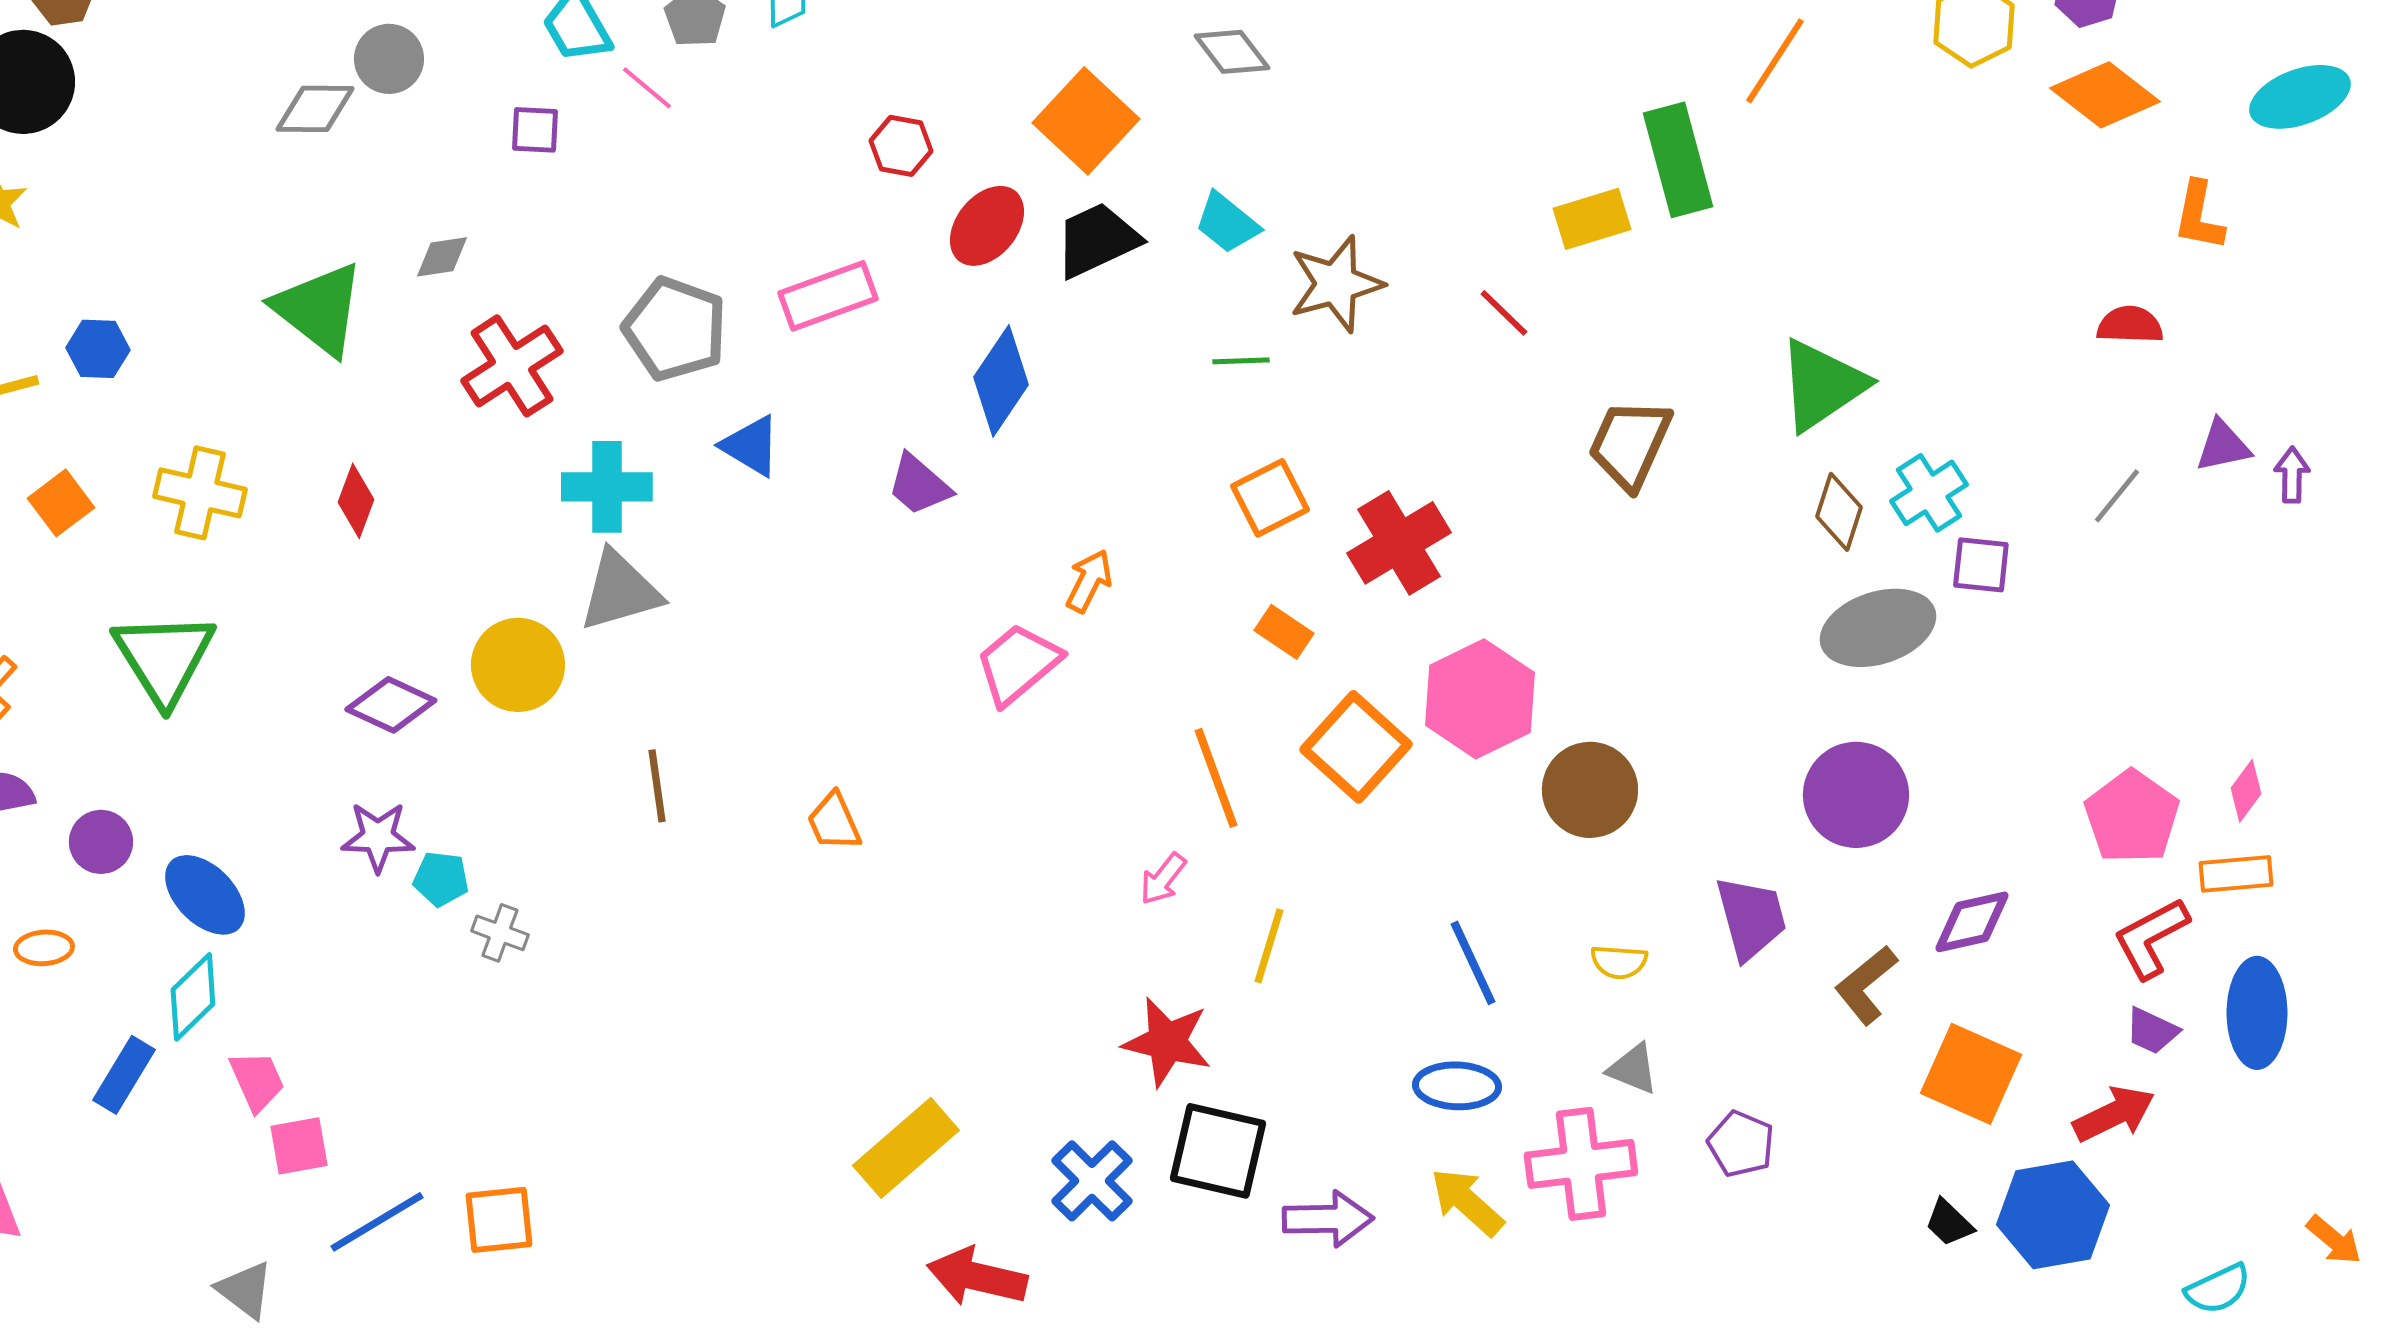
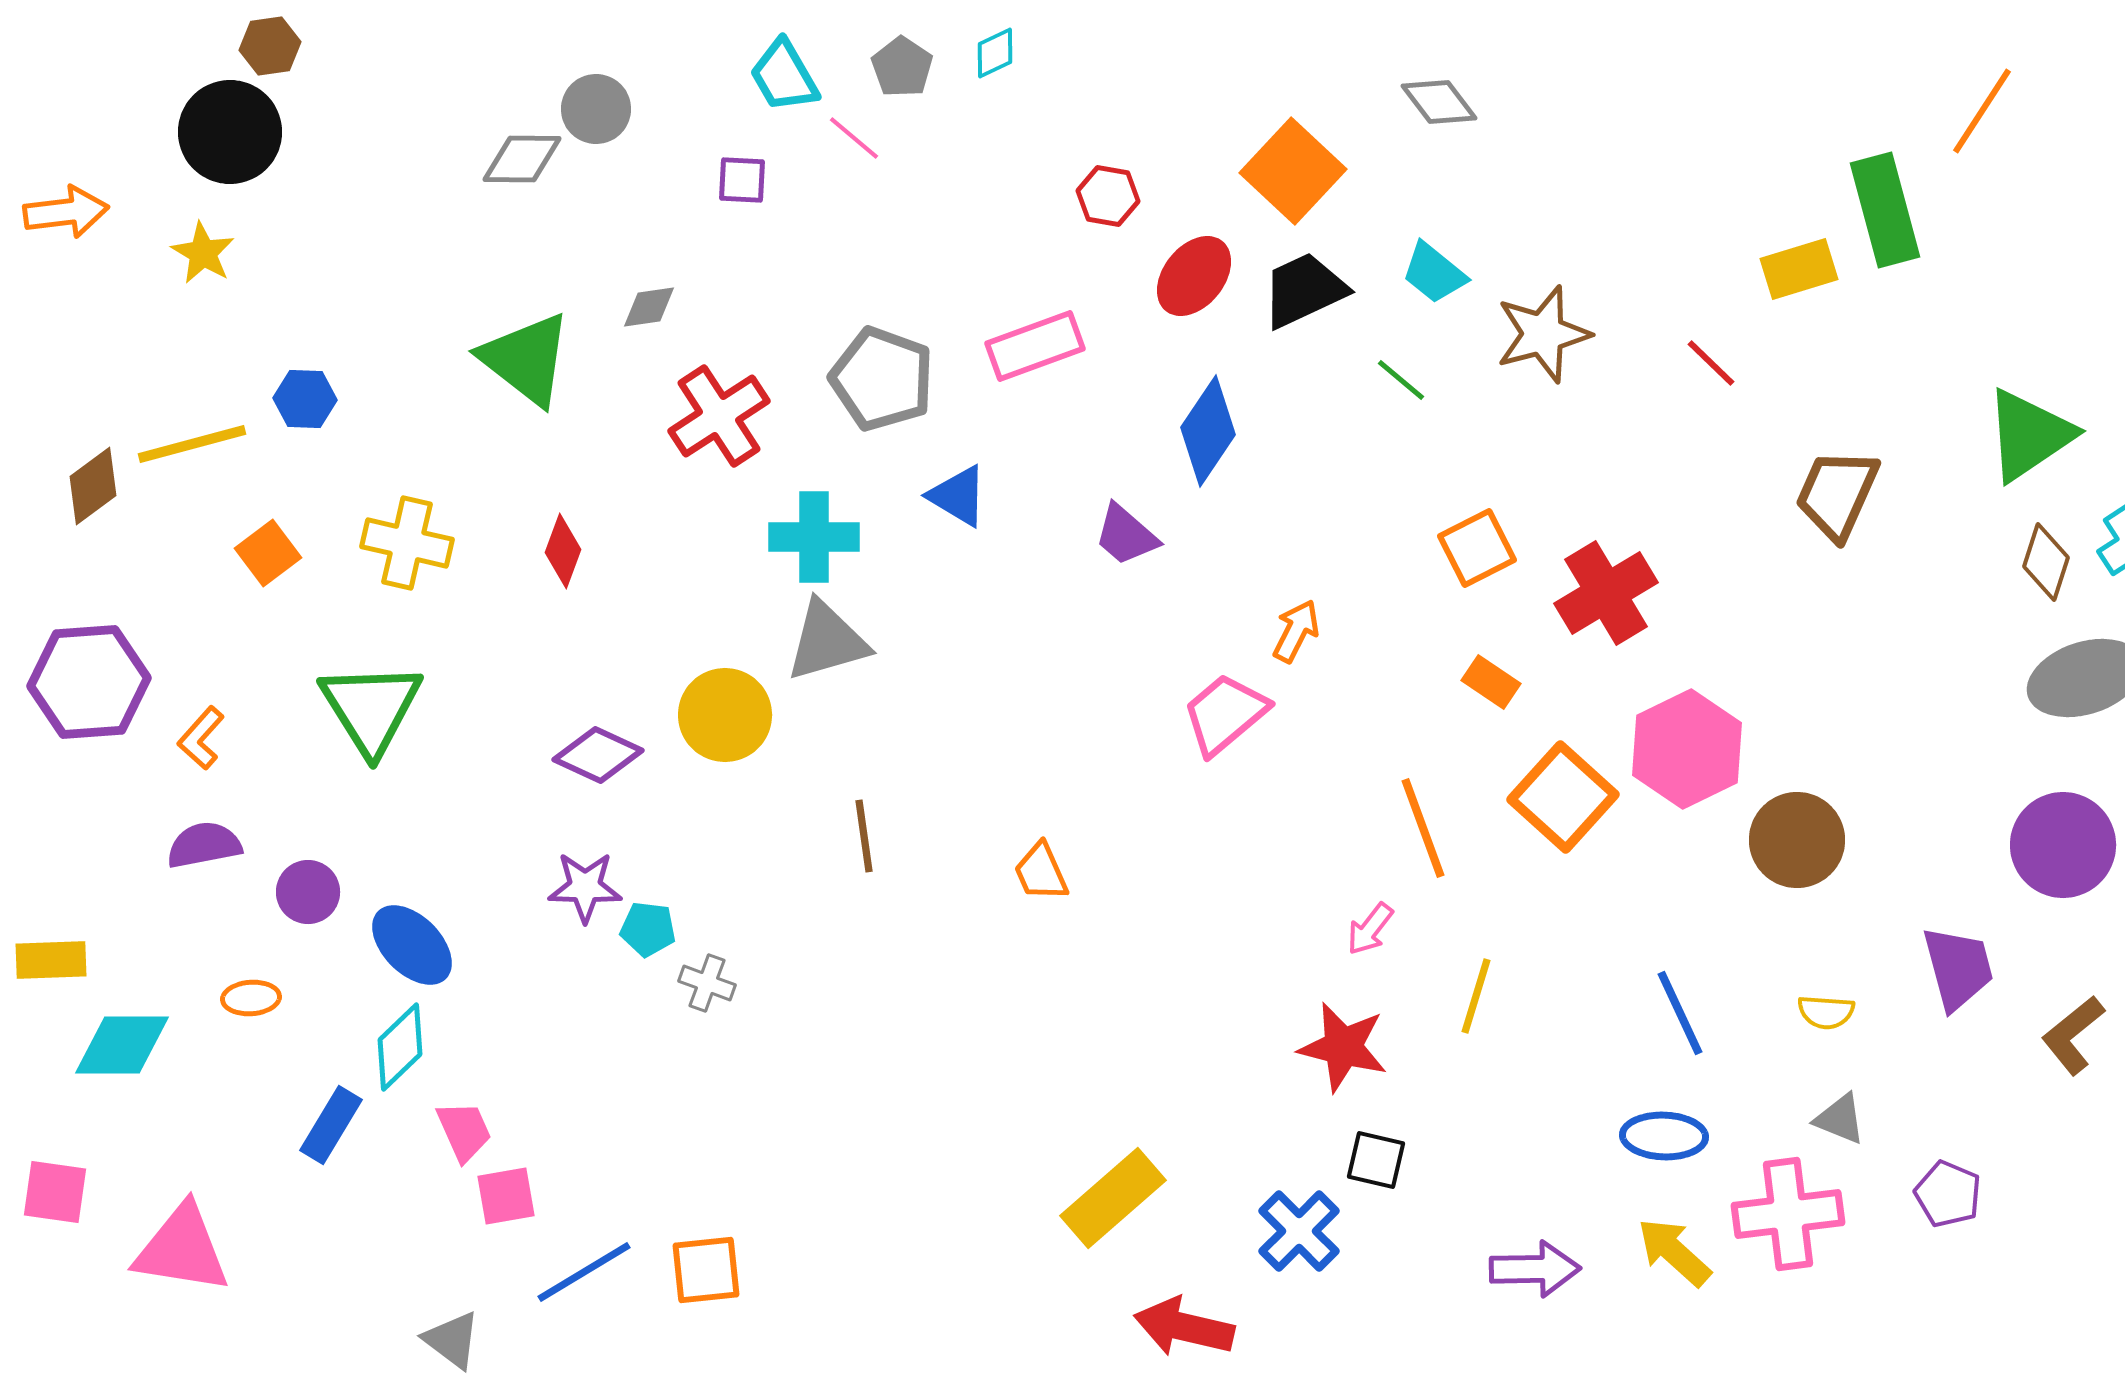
green line: (1241, 361) -> (1401, 380), moved, turned 42
red star: (1167, 1042) -> (1343, 1047), moved
black square: (1218, 1151) -> (1376, 1160), moved, size x0.6

